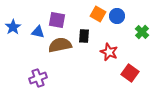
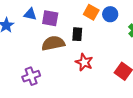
blue triangle: (38, 32) -> (30, 14), moved
red star: (109, 52) -> (84, 62), moved

